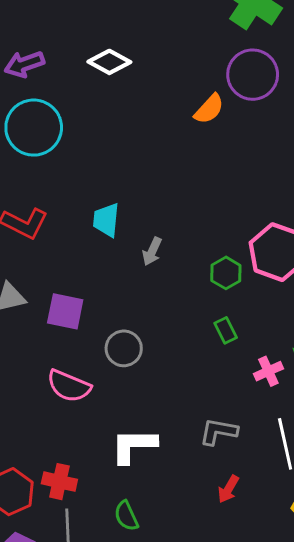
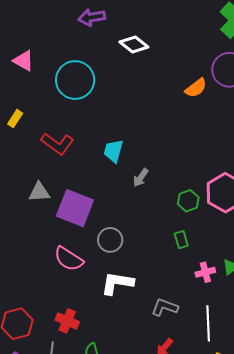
purple arrow: (24, 64) -> (92, 17), moved
purple square: (65, 311) -> (75, 208), size x1.4
white L-shape: (134, 446) -> (117, 283), moved
red cross: (59, 482) -> (67, 321), moved

